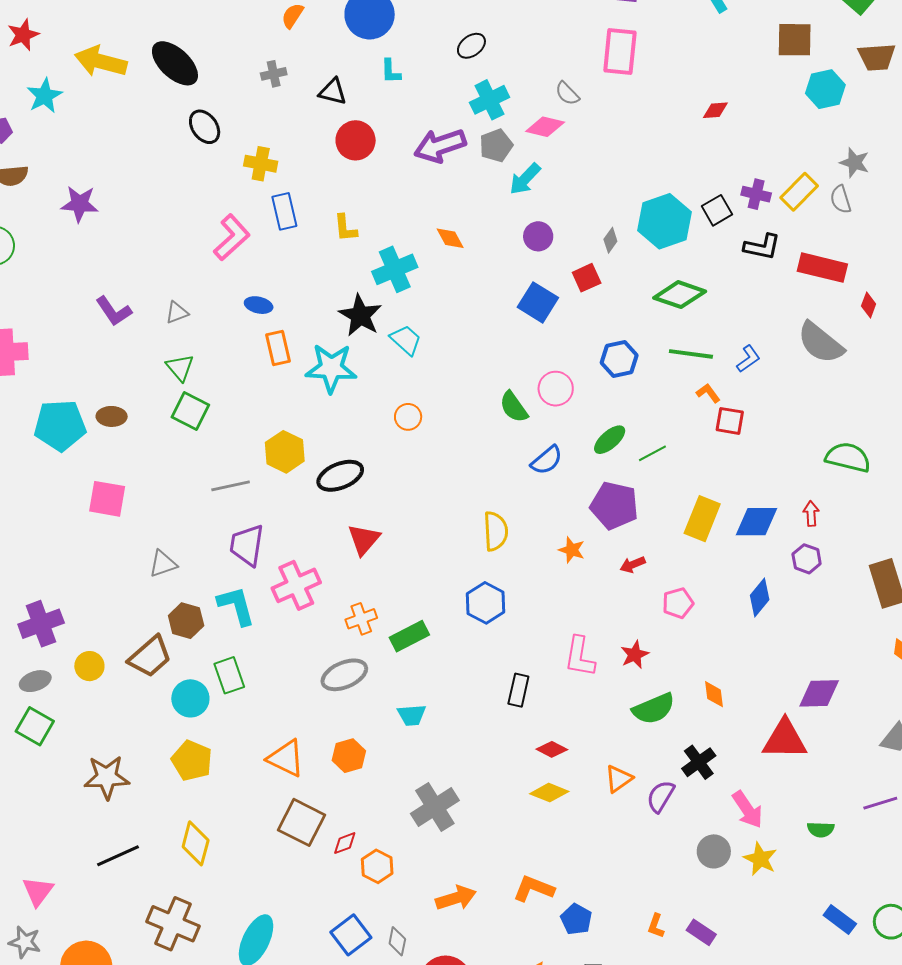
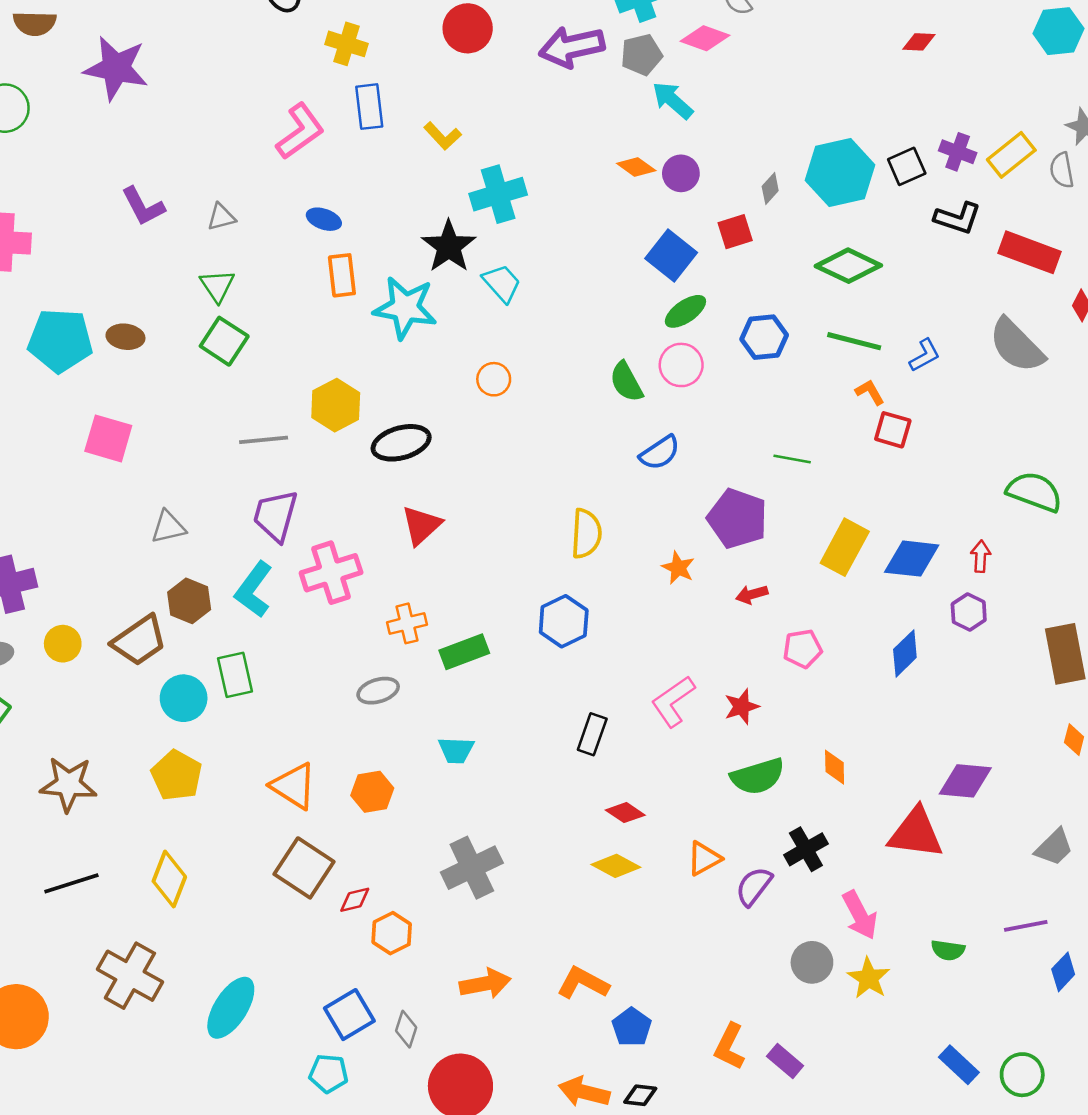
cyan arrow: (525, 179) -> (673, 100), turned 81
purple star: (80, 204) -> (116, 68), size x1.4
yellow L-shape: (345, 228) -> (443, 136), turned -44
orange diamond: (450, 238) -> (636, 167), moved, turned -32
green ellipse: (610, 440) -> (685, 311), moved
green line: (652, 453) -> (792, 459), turned 32
cyan L-shape: (236, 606) -> (254, 590), turned -135
pink L-shape: (580, 657) -> (673, 701), turned 39
gray ellipse: (344, 675) -> (378, 691), size x0.7
orange L-shape: (656, 926) -> (729, 1047), size x1.5

